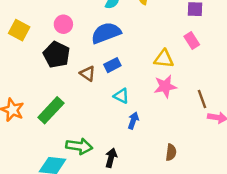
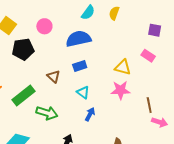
pink rectangle: (192, 41) -> (148, 56), turned -32
black pentagon: (57, 55) -> (23, 49), moved, turned 30
brown triangle: (88, 74) -> (54, 76), moved
green arrow: (79, 146) -> (47, 113), moved

